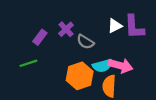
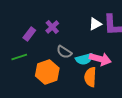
gray semicircle: (85, 42) -> (64, 52), moved
orange hexagon: (80, 76) -> (47, 72), moved

